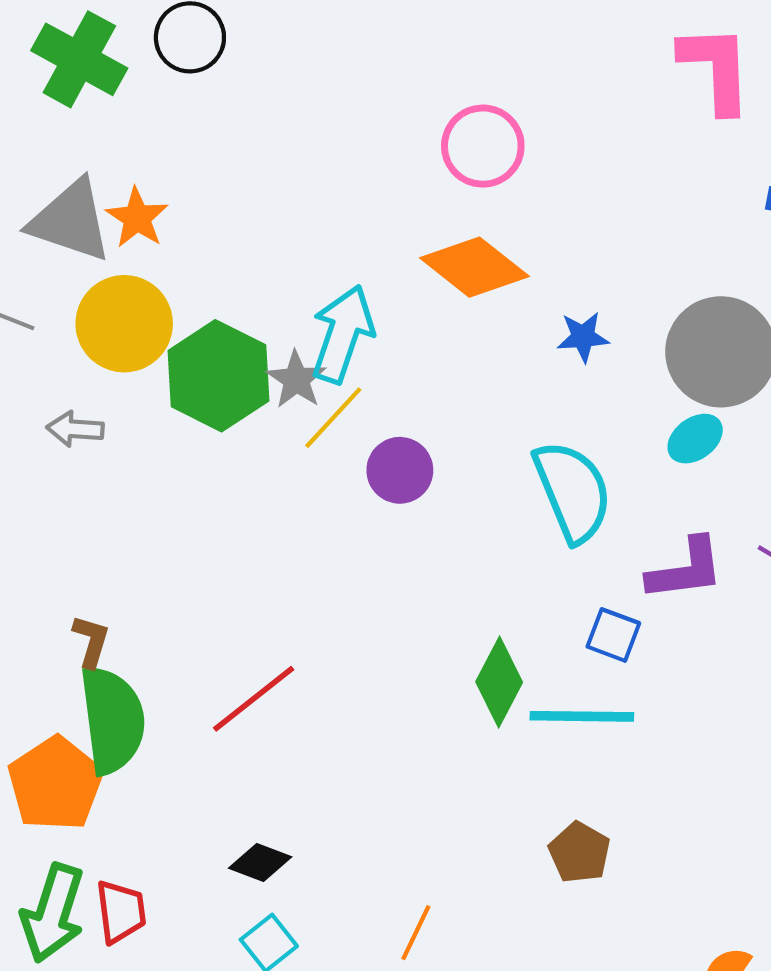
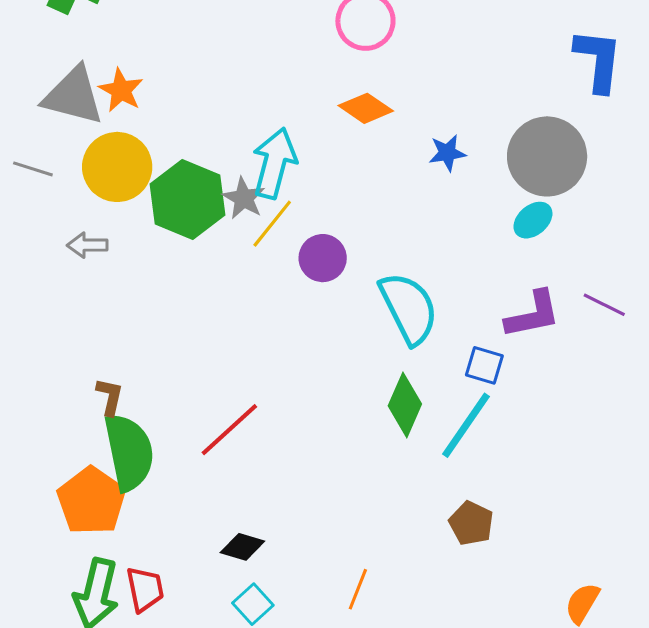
orange diamond: (474, 267) -> (366, 108), size x0.7
cyan semicircle: (573, 491) -> (409, 308), moved
cyan line: (582, 716) -> (466, 425), turned -52

